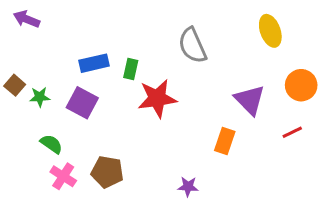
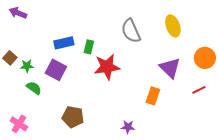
yellow ellipse: (270, 31) -> (173, 26), moved
green semicircle: (51, 144) -> (34, 88), moved
pink cross: (63, 176) -> (19, 124), moved

